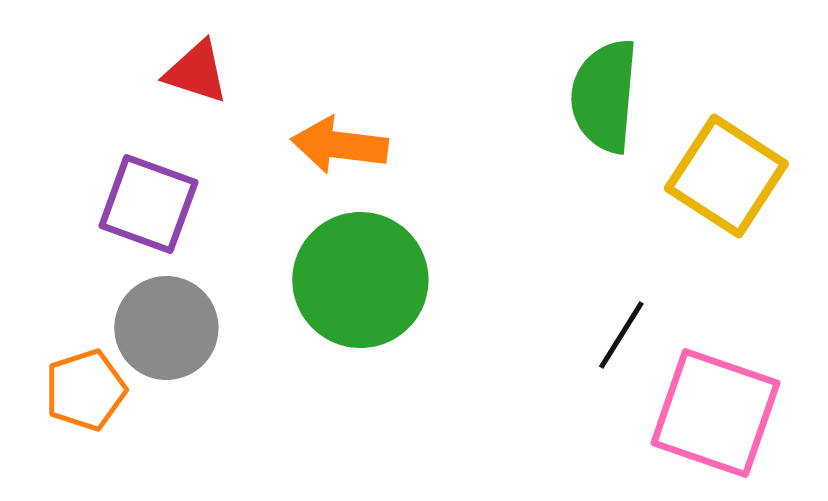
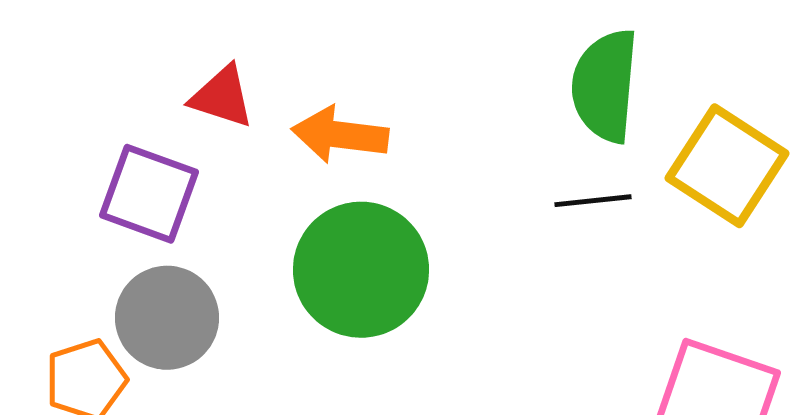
red triangle: (196, 72) -> (222, 97), moved
black line: (621, 335) -> (593, 201), moved, turned 52

